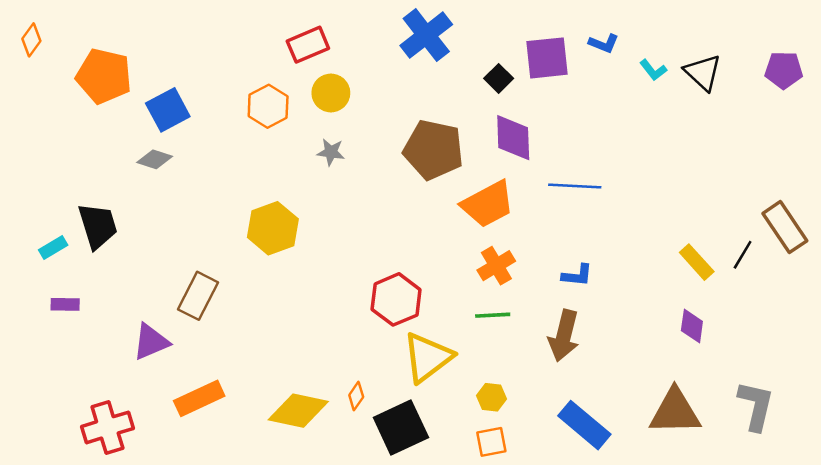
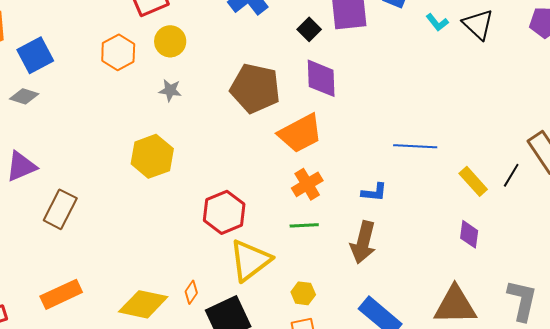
blue line: (575, 186) -> (415, 146), moved
yellow hexagon: (273, 228) -> (152, 156), moved
purple triangle: (151, 342) -> (21, 166), moved

